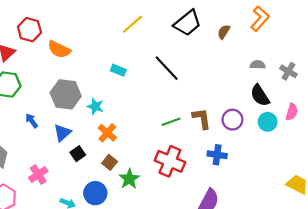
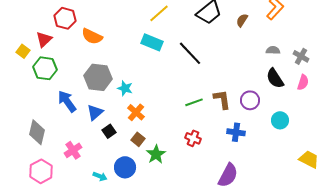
cyan rectangle: (118, 70) -> (152, 42), moved, size x1.5
pink semicircle: (292, 112) -> (303, 82), moved
blue arrow: (32, 121) -> (67, 101), size x1.6
cyan circle: (268, 122) -> (280, 120), moved
red cross: (170, 161) -> (193, 138), size x0.6

